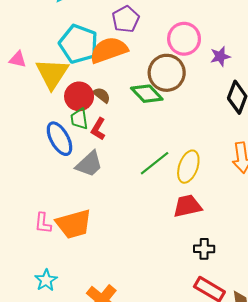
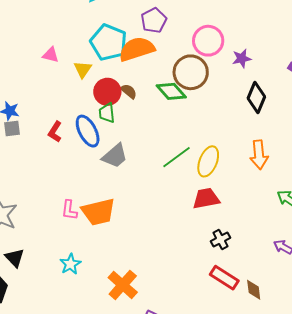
yellow triangle: (52, 74) -> (83, 69), size x0.6
red L-shape: (98, 129) -> (55, 132), moved
black cross: (204, 249) -> (220, 239), turned -30

